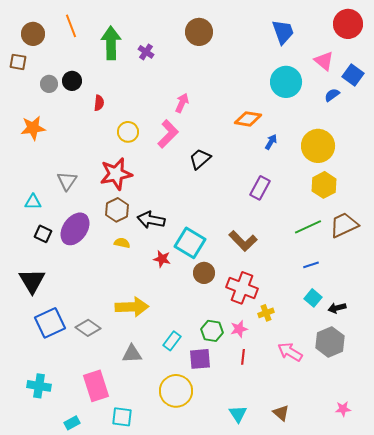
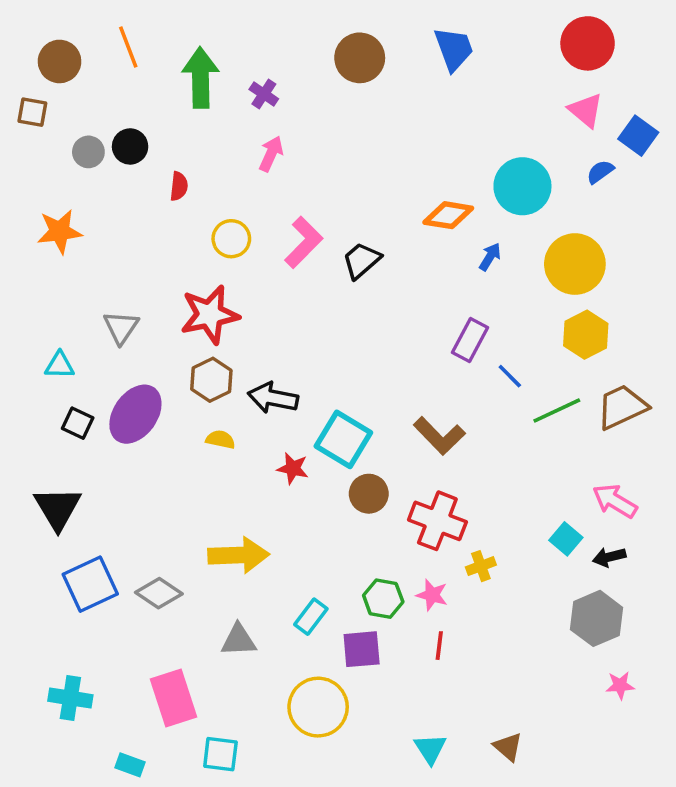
red circle: (348, 24) -> (588, 43), moved
blue trapezoid: (283, 32) -> (454, 49), moved
cyan circle: (286, 82) -> (522, 186), moved
pink arrow: (182, 103) -> (271, 154), moved
black trapezoid: (200, 159) -> (362, 260), moved
blue line: (311, 265) -> (510, 376), moved, turned 63
pink star: (239, 329) -> (432, 595), turned 30
pink arrow: (290, 352) -> (615, 501), moved
pink star: (343, 409) -> (620, 685), moved
cyan rectangle: (72, 423) -> (130, 765), turned 49

